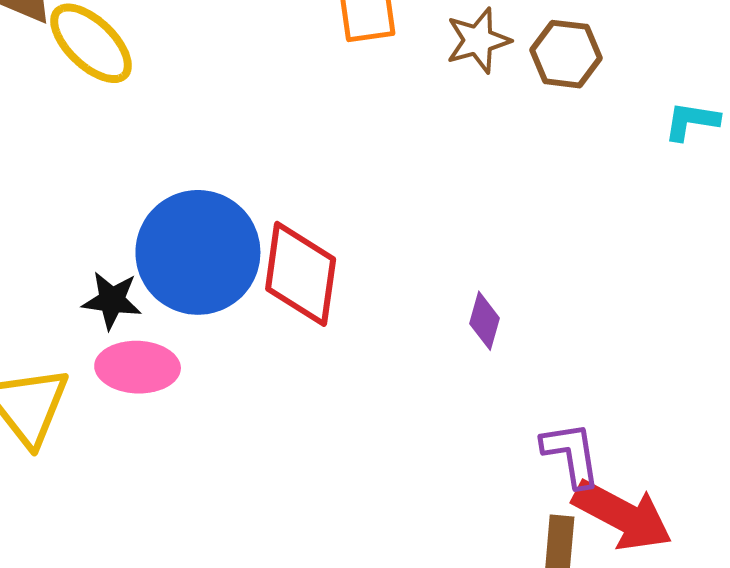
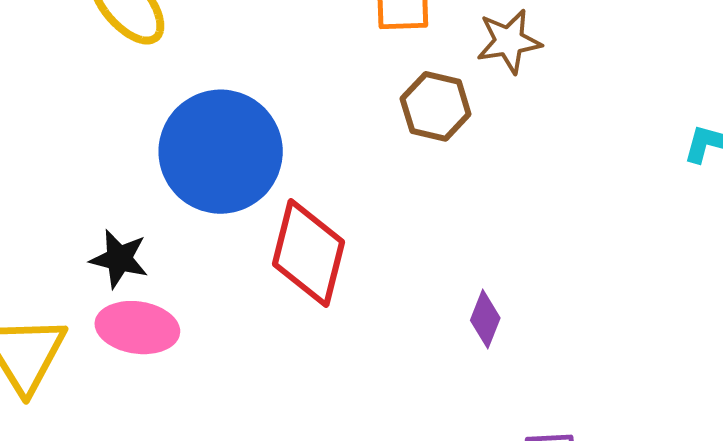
brown hexagon: (566, 54) -> (436, 106), moved
blue circle: (198, 252) -> (221, 152), moved

